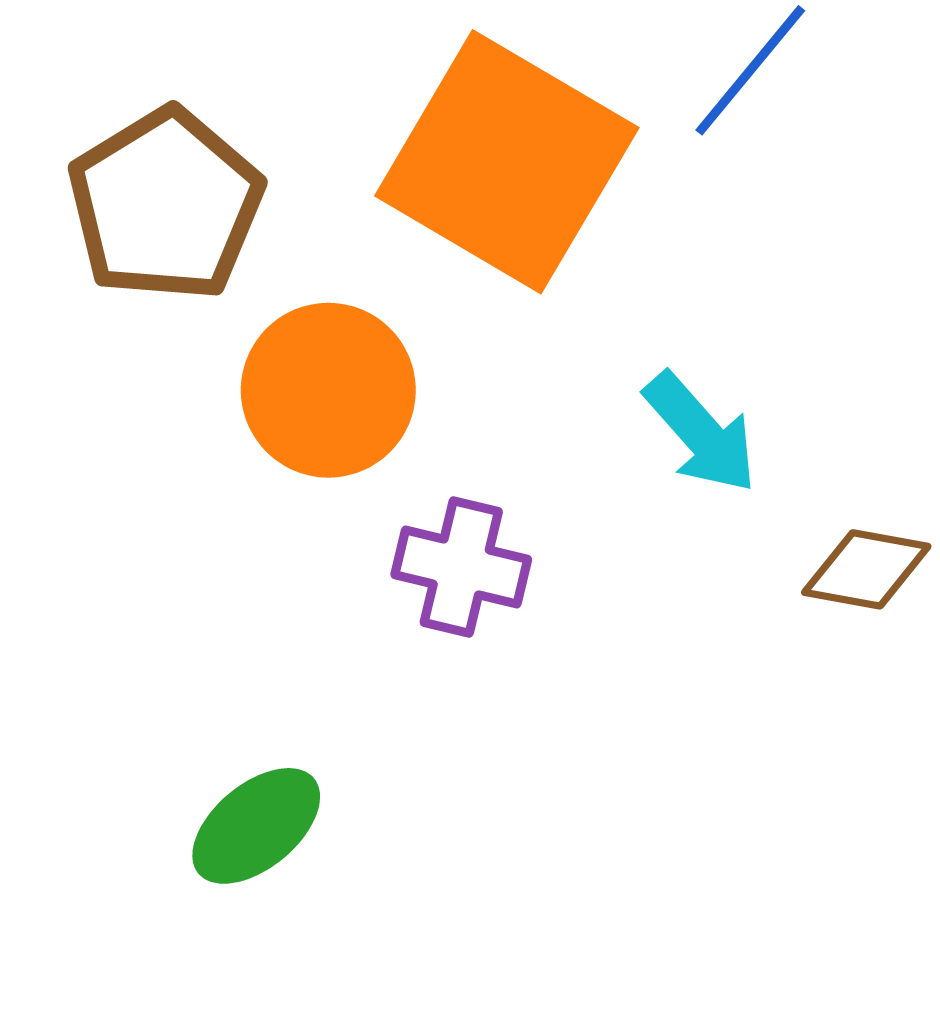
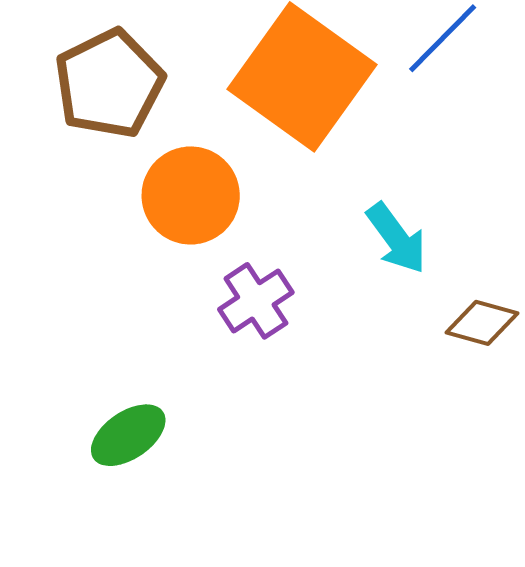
purple cross: (461, 567) -> (256, 301), turned 38

